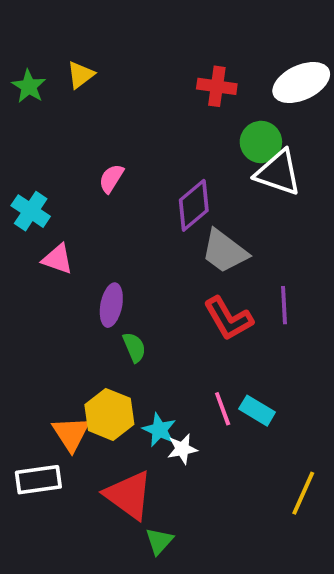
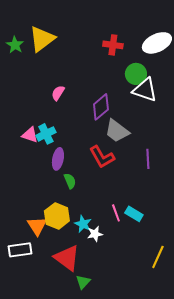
yellow triangle: (81, 75) -> (42, 39), size x1.8
cyan cross: (31, 211) -> (46, 134), moved, turned 30
red L-shape: (228, 319) -> (102, 157), moved

